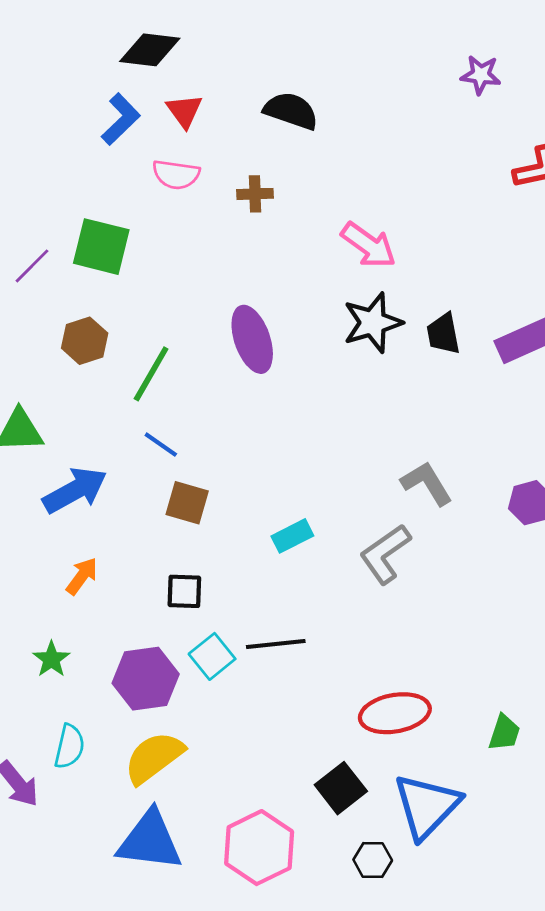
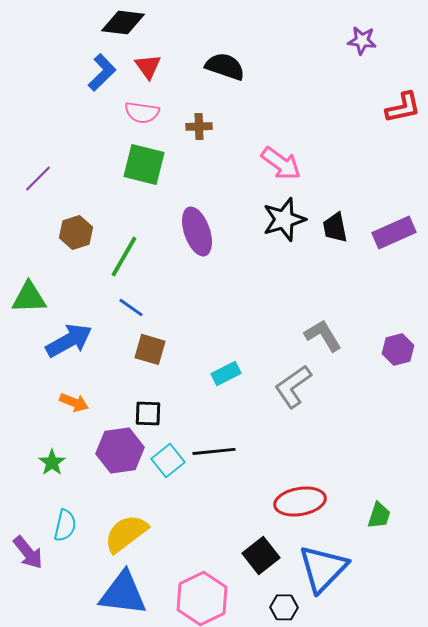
green square: (101, 247) -> (144, 164), moved
orange arrow: (82, 576) -> (74, 402), turned 76
purple hexagon: (146, 679) -> (120, 450), moved

